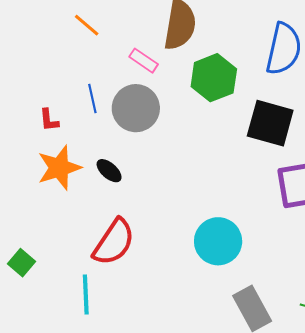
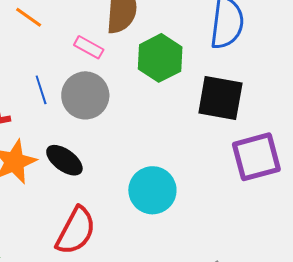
black ellipse: (109, 171) -> (64, 160), size x1.4
cyan circle: (218, 241) -> (152, 190), moved

